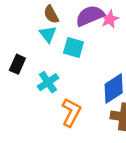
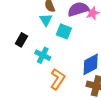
cyan cross: (48, 82) -> (43, 55), turned -35

